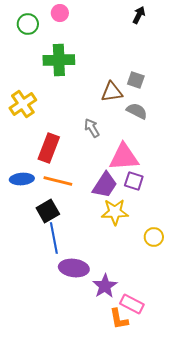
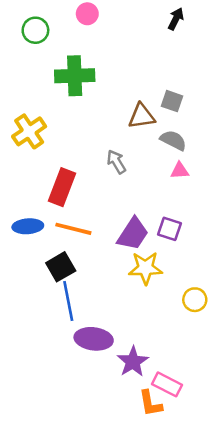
pink circle: (60, 13) -> (87, 14), moved
pink triangle: (124, 157) -> (180, 171), moved, size x0.5

